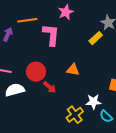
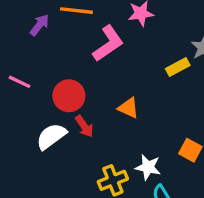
pink L-shape: (51, 35) -> (108, 43), turned 35
white semicircle: (15, 90) -> (51, 136), moved, turned -36

